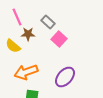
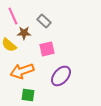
pink square: (59, 39) -> (47, 49), moved, turned 35

